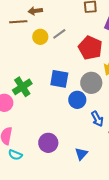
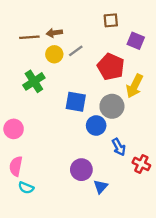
brown arrow: (35, 11) -> (54, 33), moved
green cross: (22, 87) -> (34, 81), moved
purple circle: (48, 143) -> (81, 170), moved

